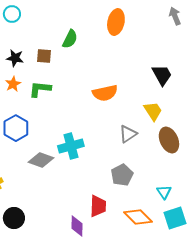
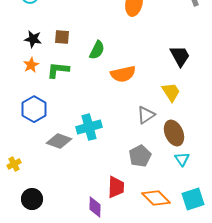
green semicircle: (70, 39) -> (97, 50), moved
brown ellipse: (169, 140) -> (174, 133), moved
cyan triangle: (164, 192) -> (182, 159), moved

